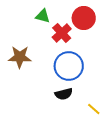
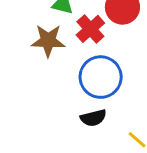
brown star: (20, 57) -> (48, 41), moved

